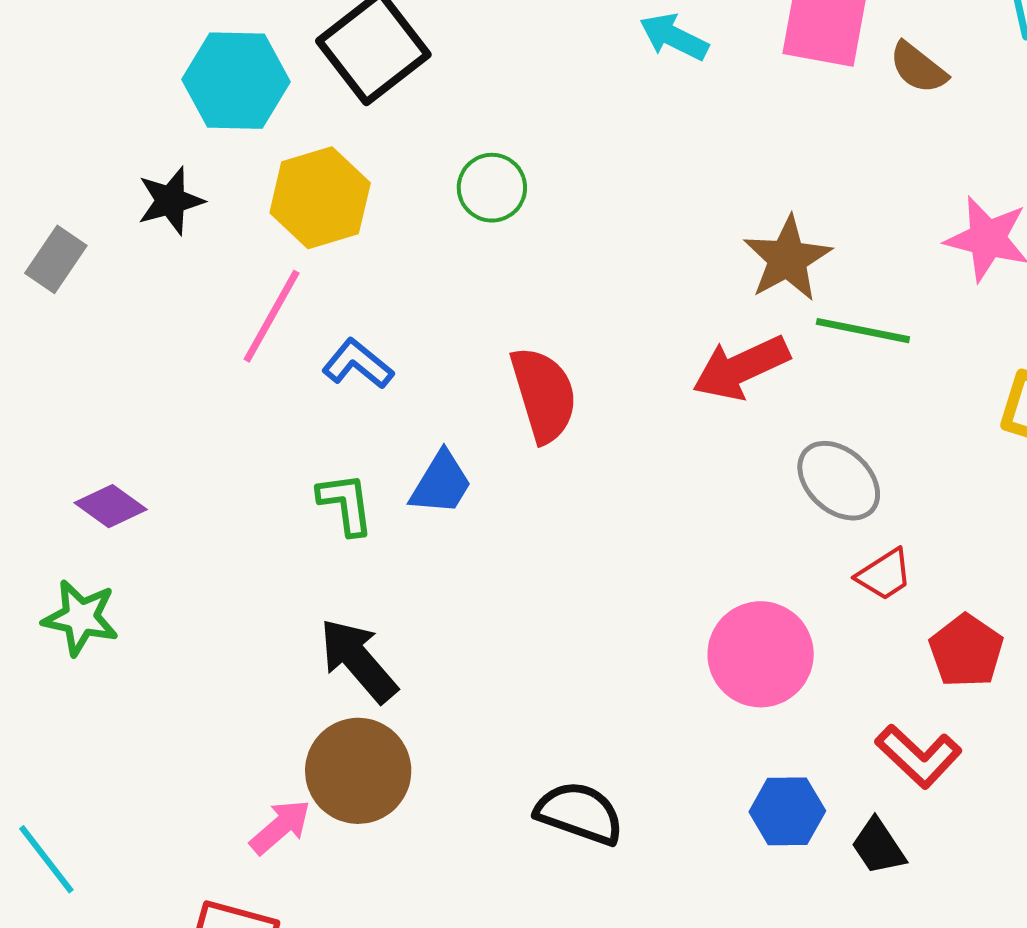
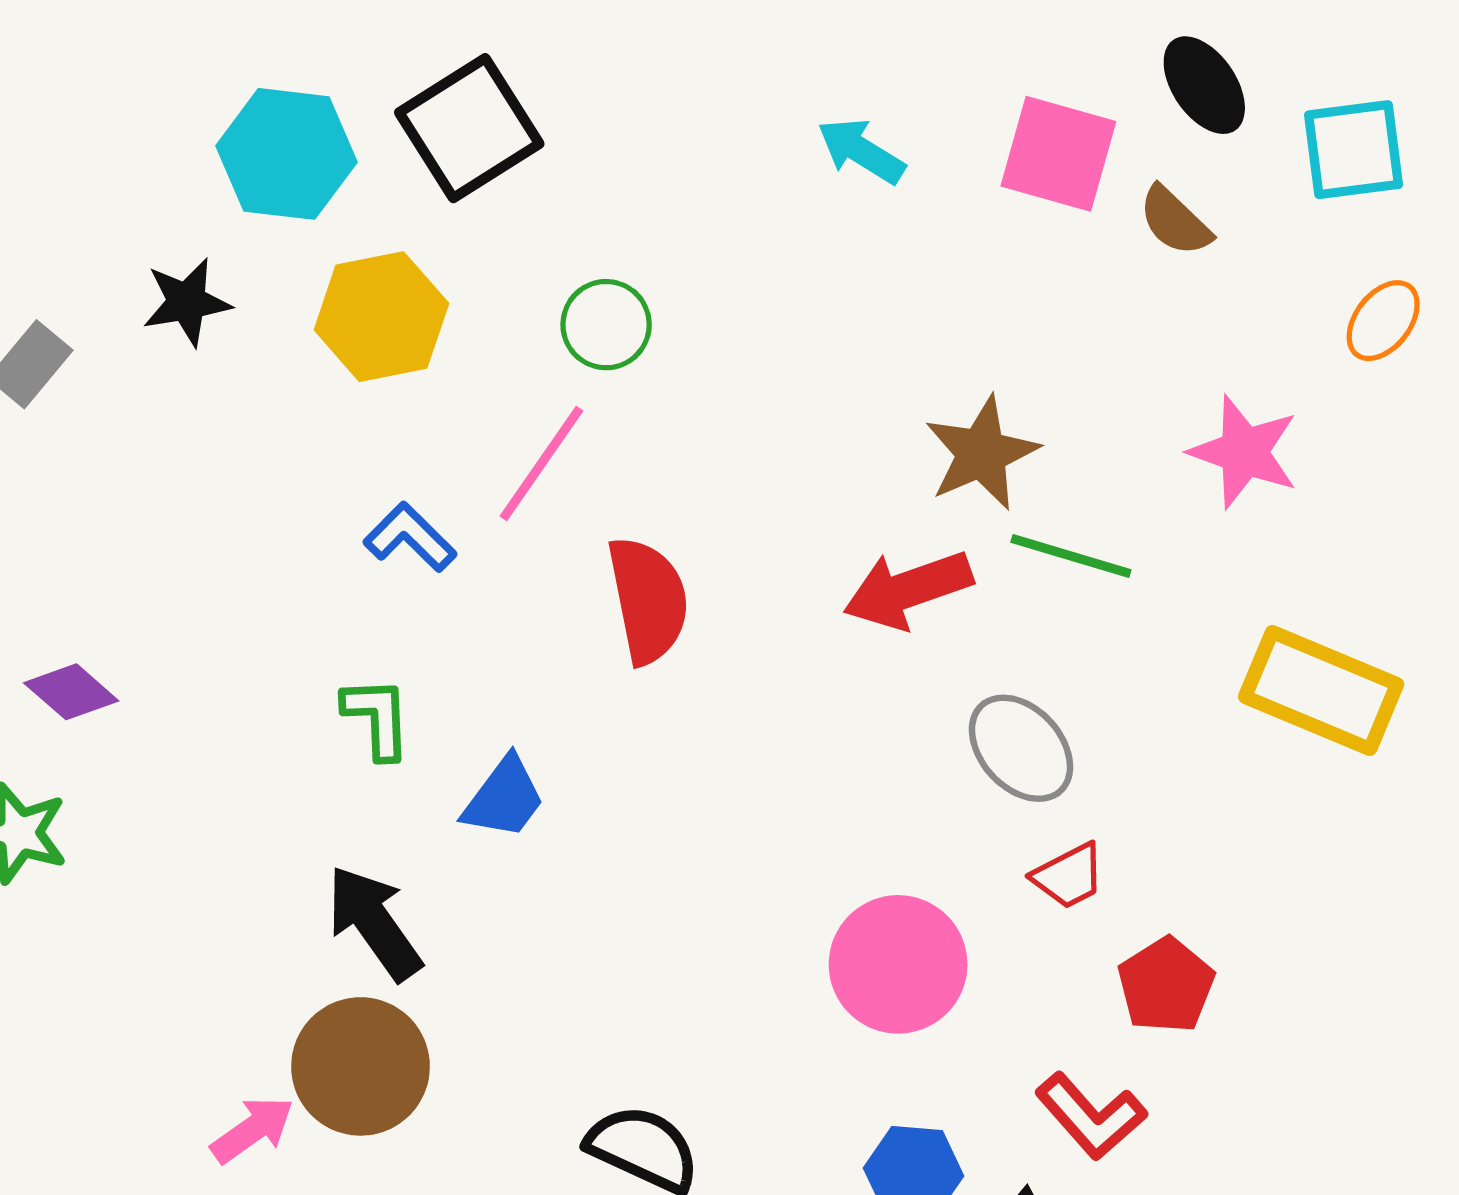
pink line: (272, 316) -> (542, 463), moved
blue trapezoid: (441, 483) -> (504, 798), moved

